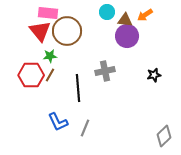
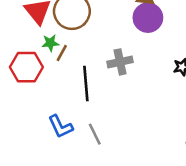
brown line: (50, 75) -> (62, 53), moved
gray line: (85, 128) -> (95, 134), turned -48

